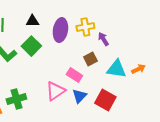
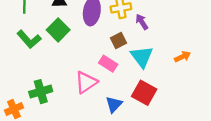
brown square: (90, 59) -> (119, 40), moved
cyan triangle: (116, 69) -> (142, 57), moved, turned 45
blue triangle: (79, 96) -> (114, 104), moved

